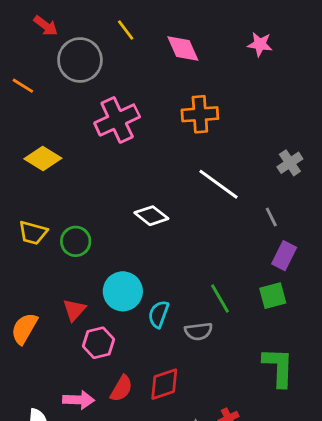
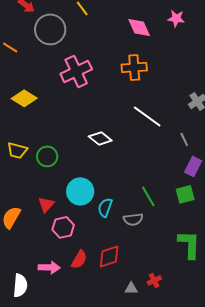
pink diamond: (183, 49) -> (139, 27), moved

